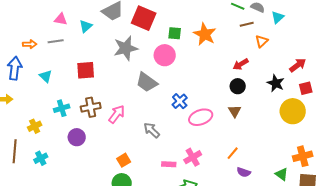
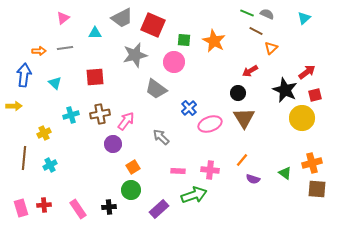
cyan triangle: (278, 17) -> (304, 18), moved
pink triangle: (61, 19) -> (63, 18), moved, turned -48
brown line: (247, 24) -> (256, 31), turned 40
cyan triangle: (86, 26) -> (95, 33), turned 40
black star: (276, 83) -> (285, 90), size x1.4
black circle: (238, 86) -> (238, 93), moved
brown triangle: (235, 111) -> (244, 118), size x1.6
purple circle: (77, 137) -> (113, 144), moved
pink cross: (193, 157) -> (210, 170), moved, turned 36
green triangle: (282, 174) -> (285, 173), moved

